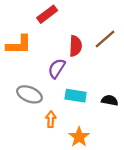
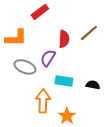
gray ellipse: (29, 94) -> (25, 67), moved
orange arrow: (51, 119) -> (43, 101), size x1.6

